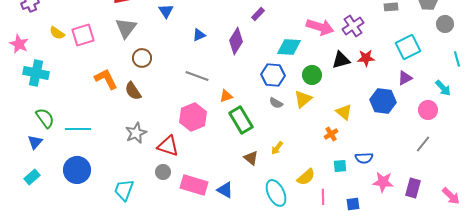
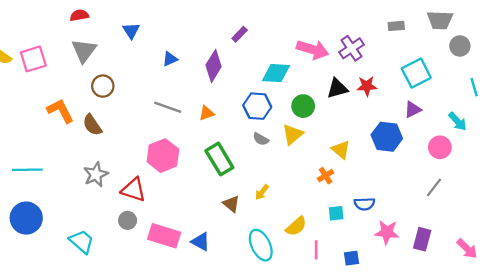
orange triangle: (226, 96) -> (207, 113), moved
cyan trapezoid: (124, 190) -> (82, 242), turned 110

